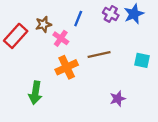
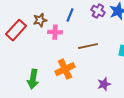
pink cross: (61, 38) -> (55, 32), turned -32
orange cross: (67, 67) -> (65, 69), moved

